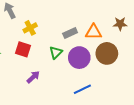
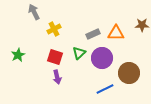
red square: (23, 49) -> (55, 57), moved
brown circle: (107, 53) -> (129, 73), moved
purple arrow: (33, 77) -> (57, 77), turned 120

